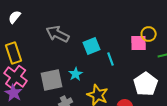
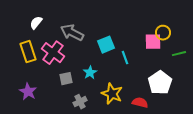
white semicircle: (15, 17) -> (36, 23), moved
pink cross: (16, 77) -> (53, 53), moved
gray square: (52, 80) -> (66, 79), size x0.6

